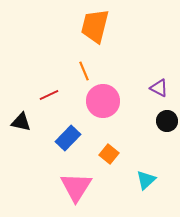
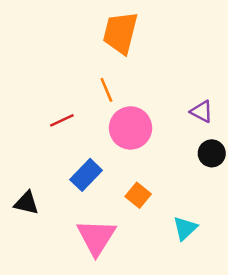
black triangle: (21, 122) -> (26, 203), moved

